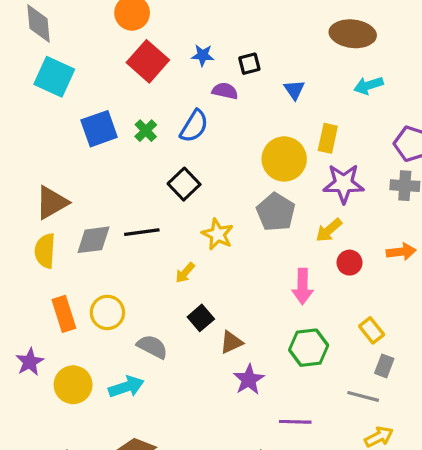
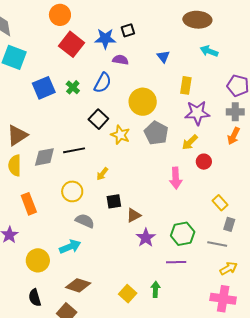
blue star: (203, 55) -> (105, 39), size x1.5
black square: (249, 64) -> (128, 30), moved
cyan arrow: (368, 85) -> (209, 51), turned 42
yellow circle: (284, 159) -> (143, 102), moved
yellow star: (218, 234) -> (120, 135), moved
orange arrow: (401, 252) -> (234, 136), moved, turned 126
yellow circle: (107, 312) -> (72, 191), moved
black square: (201, 318) -> (114, 201), turned 35
green hexagon: (309, 348) -> (183, 234), moved
yellow circle: (73, 385) -> (38, 260), moved

